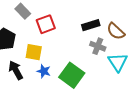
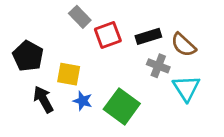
gray rectangle: (23, 11) -> (80, 17), moved
red square: (46, 24) -> (108, 35), moved

